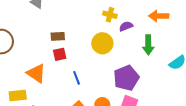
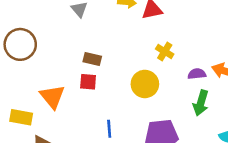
purple semicircle: (126, 26) -> (197, 74), moved
blue line: (77, 78) -> (109, 129), moved

